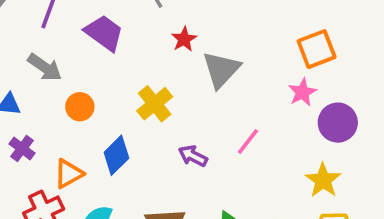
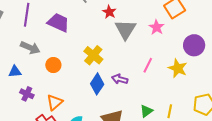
red star: (184, 39) -> (109, 12), moved
pink star: (302, 92) -> (157, 27), moved
blue diamond: (116, 155) -> (97, 84), moved
yellow star: (323, 180) -> (178, 68), moved

